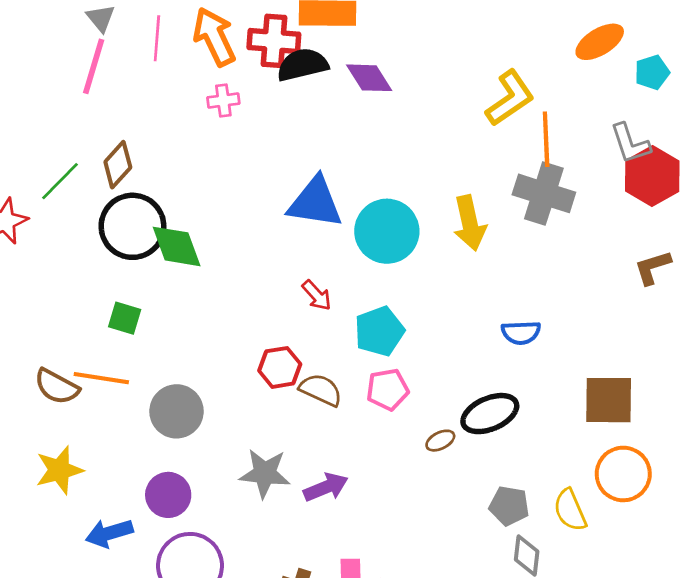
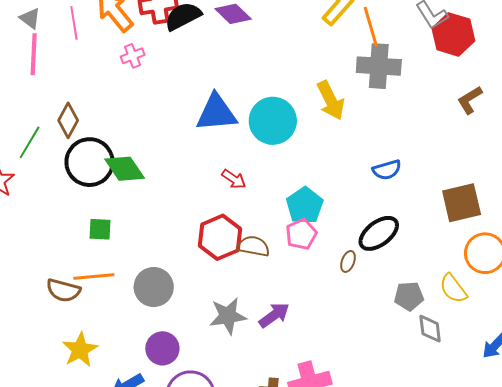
cyan pentagon: (379, 331) -> (305, 205), moved
red hexagon: (280, 367) -> (220, 237), size x1.4
brown ellipse: (440, 441) -> (348, 261), turned -30

